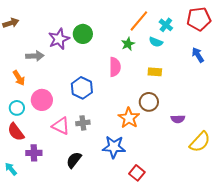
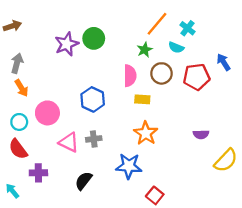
red pentagon: (199, 19) -> (197, 77), moved
gray arrow: (35, 56) -> (17, 63), moved, turned -72
yellow rectangle: (155, 72) -> (142, 99), moved
brown circle: (149, 102) -> (162, 73), moved

